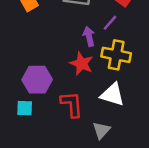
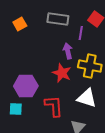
purple line: (110, 23) -> (81, 33), moved, turned -32

